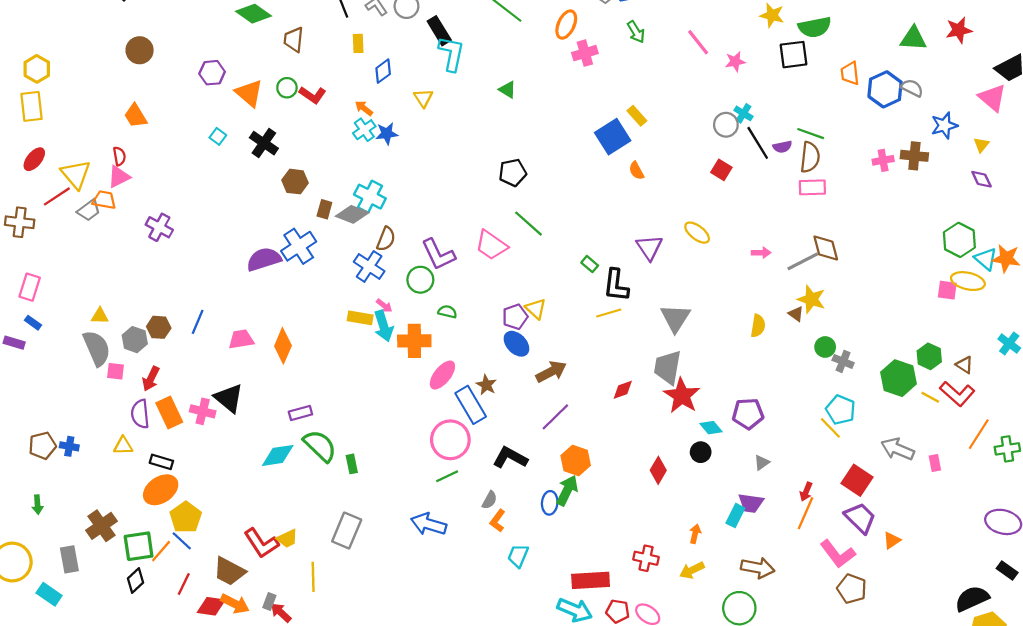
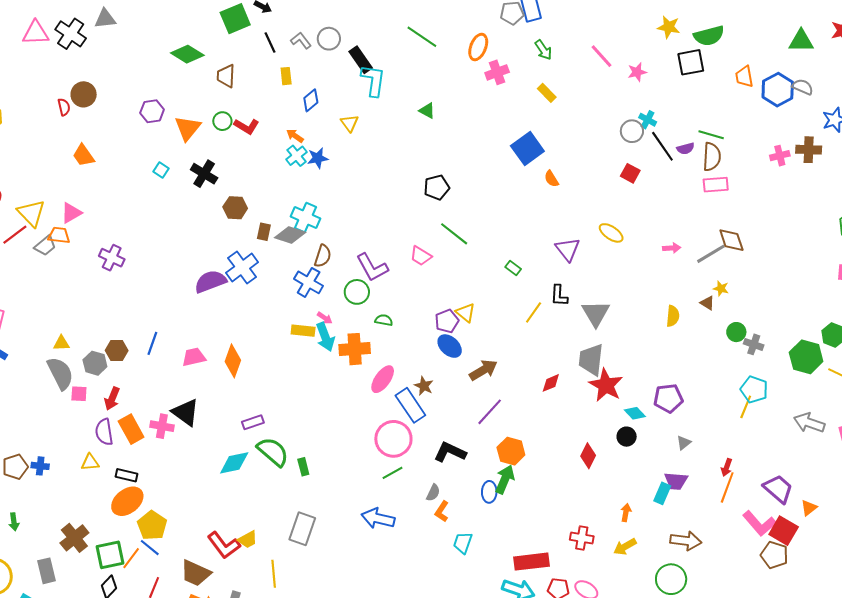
orange triangle: (249, 93) -> (188, 128), turned 32
yellow rectangle: (637, 116) -> (547, 93), moved
red semicircle: (119, 156) -> (64, 107), moved
pink trapezoid: (491, 245) -> (421, 256), size x0.7
black L-shape: (616, 285) -> (559, 296), moved, size x0.7
yellow star: (811, 299) -> (721, 288), size x0.6
yellow line: (609, 313) -> (534, 312), turned -35
yellow line: (830, 428) -> (746, 407), turned 70
red square: (857, 480) -> (784, 531), moved

